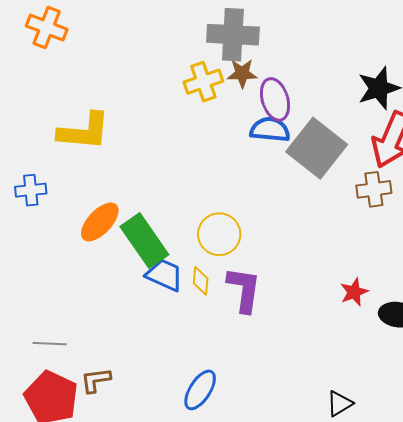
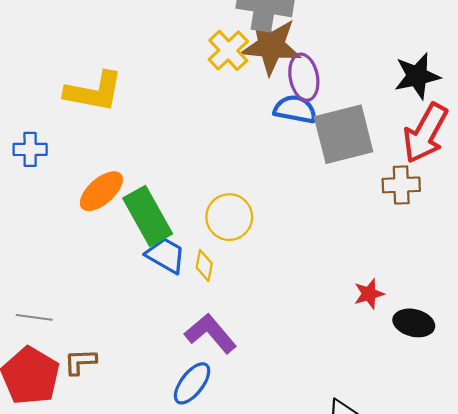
brown star: (242, 73) -> (271, 46), size x1.8
yellow cross: (203, 82) -> (228, 50), turned -30
gray square: (317, 148) -> (344, 134), turned 32
purple L-shape: (244, 289) -> (211, 333), moved, turned -54

